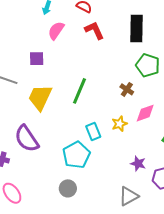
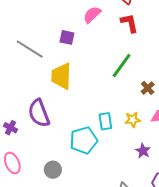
green line: (80, 91) -> (122, 65), moved
yellow trapezoid: (40, 97) -> (61, 76), turned -36
purple star: (138, 164) -> (143, 151), moved
gray circle: (68, 188) -> (53, 170), moved

